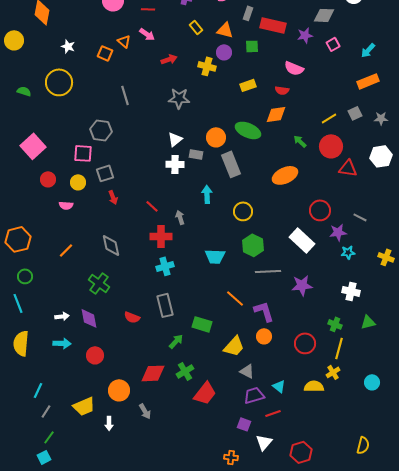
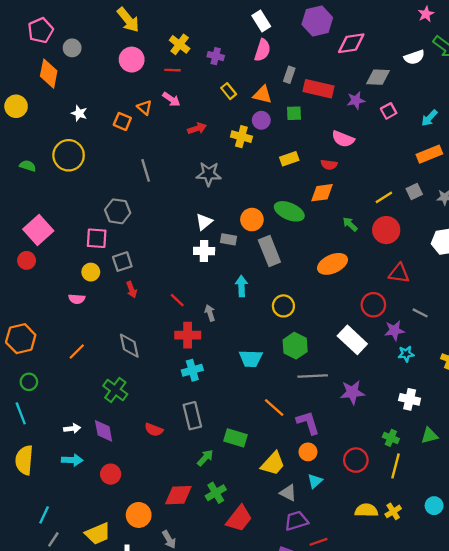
red triangle: (348, 168) -> (399, 273), moved
red circle: (48, 179) -> (27, 260), moved
yellow cross: (333, 372) -> (393, 511), moved
cyan triangle: (279, 386) -> (315, 481), moved, turned 40

